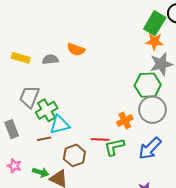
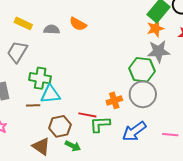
orange star: (154, 41) -> (155, 28), turned -30
gray trapezoid: (29, 97) -> (17, 52), moved
green cross: (47, 110) -> (40, 78), turned 30
green arrow: (41, 172) -> (73, 146), moved

